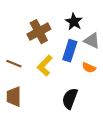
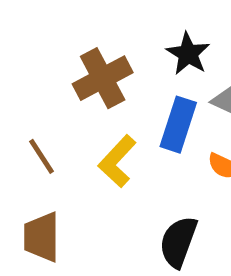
brown line: (14, 64) -> (42, 156), turned 35

